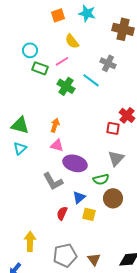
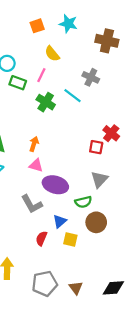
pink line: (62, 61) -> (41, 75), turned -32

